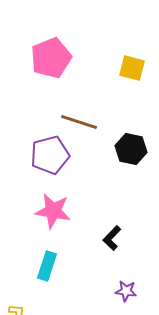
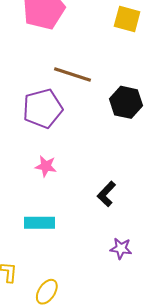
pink star: (53, 211) -> (46, 166), size x0.6
cyan rectangle: (47, 266) -> (40, 223), turned 72

